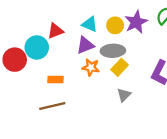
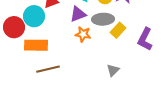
yellow rectangle: (120, 67) -> (118, 30), moved
orange rectangle: (55, 79) -> (36, 45), moved, size x1.6
gray triangle: (124, 95) -> (113, 70), moved

